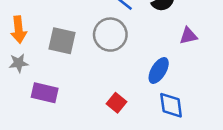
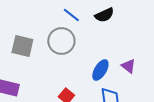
purple triangle: (188, 36) -> (128, 66), moved, turned 49

